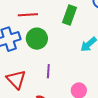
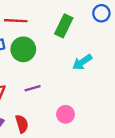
purple line: (48, 71) -> (33, 88), turned 64

